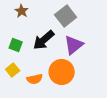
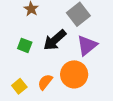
yellow square: (13, 70) -> (19, 86), moved
orange semicircle: (35, 79) -> (45, 82), turned 140

